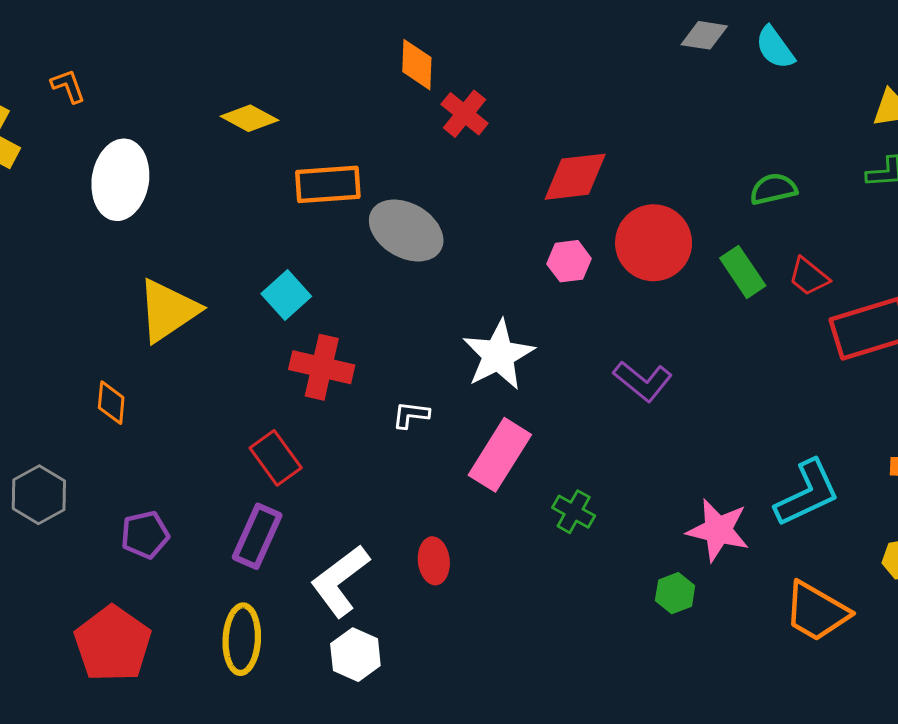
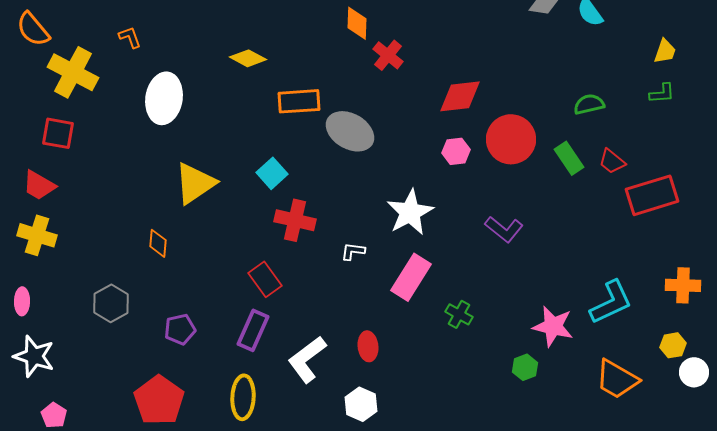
white hexagon: (355, 655) -> (361, 404), moved

